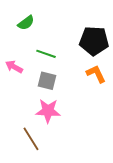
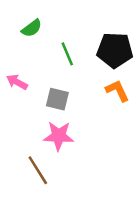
green line: (46, 54) -> (67, 54), moved, turned 48

